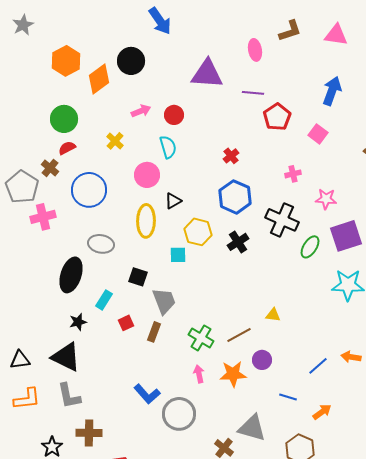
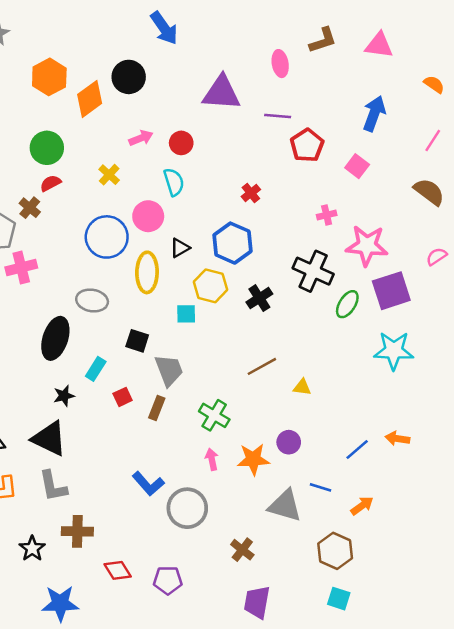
blue circle: (89, 190) -> (107, 237), moved
blue hexagon: (235, 197) -> (232, 243), moved
pink star: (326, 199) -> (367, 246), size x1.6
brown line: (239, 335) -> (262, 366), moved
gray triangle: (252, 428) -> (285, 506), moved

